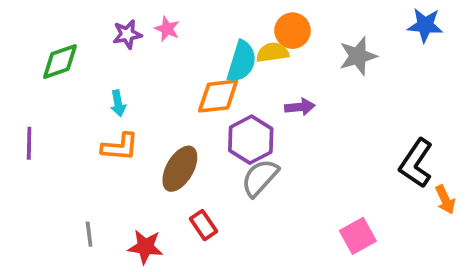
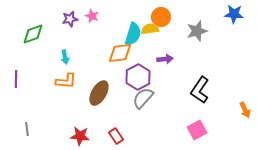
black L-shape: (416, 163) -> (200, 90), moved
red rectangle: (203, 225) -> (116, 136), moved
gray line: (89, 234) -> (27, 129), moved

